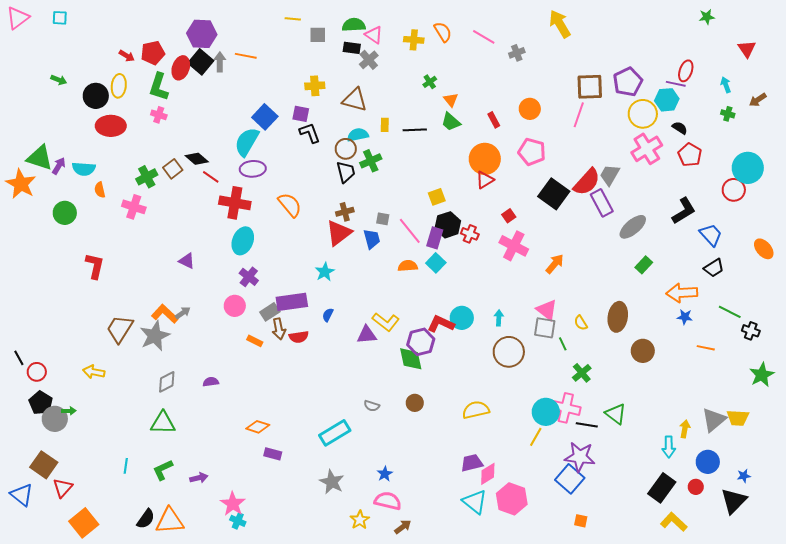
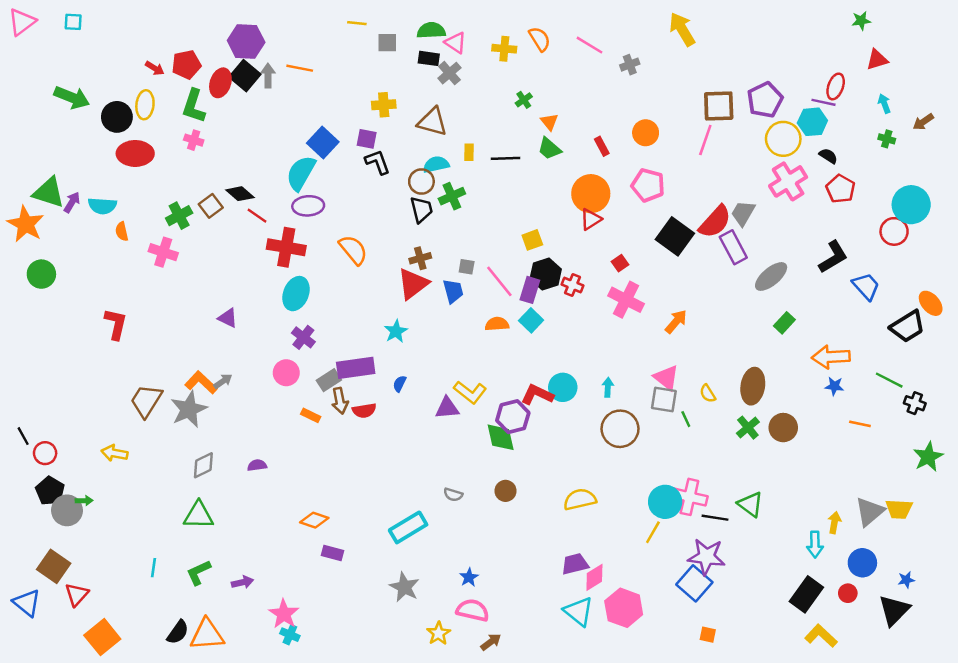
red triangle: (747, 49) -> (877, 60), moved, turned 48
green arrow: (59, 80) -> (72, 97), size x1.8
green circle: (65, 213) -> (41, 274), moved
black trapezoid: (714, 268) -> (907, 326), moved, size x1.4
green cross: (582, 373) -> (748, 428), moved

